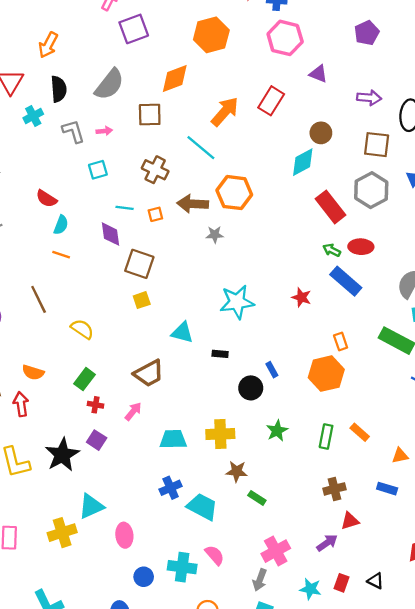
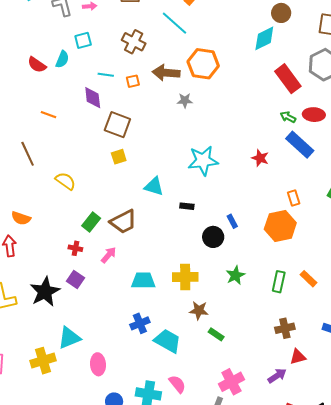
cyan semicircle: (61, 225) -> (62, 59), moved
green rectangle: (84, 379) -> (91, 222), moved

